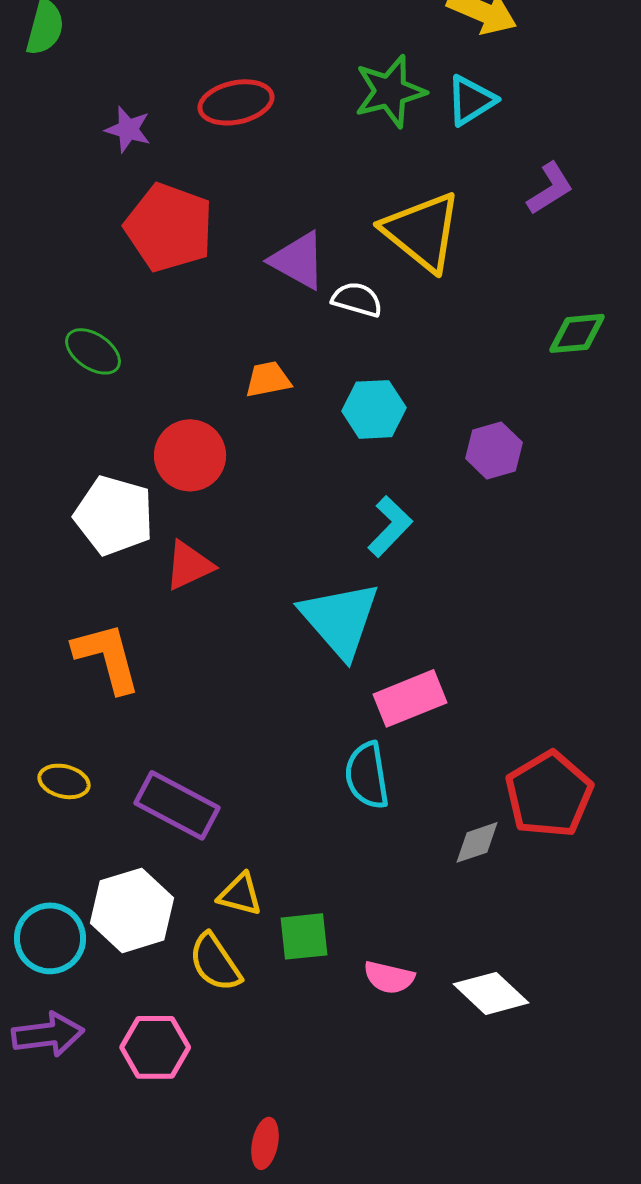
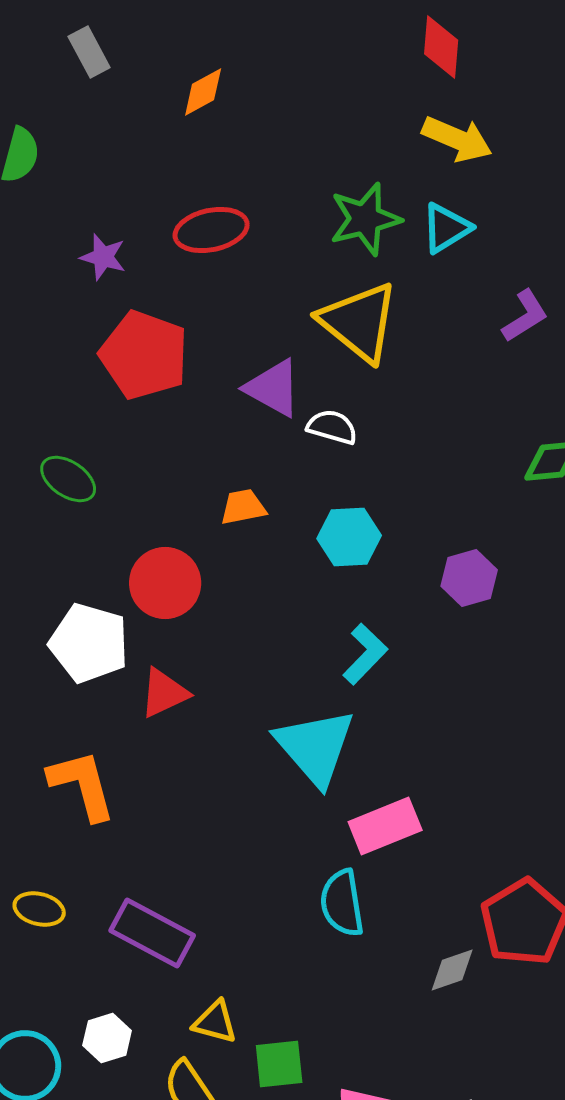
yellow triangle: (422, 231) -> (359, 322), moved
white hexagon: (132, 910) -> (107, 1038), size x0.6

